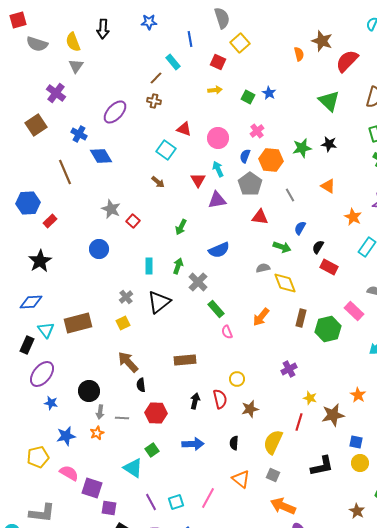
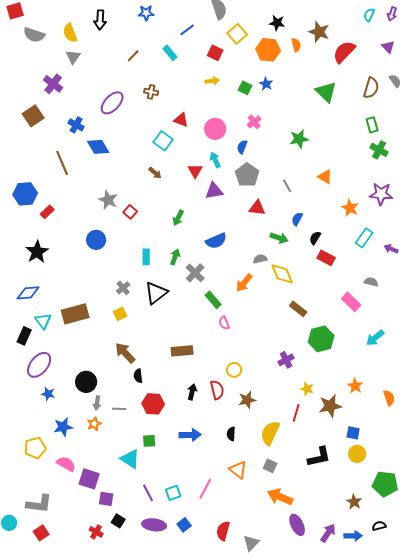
blue line: (190, 39) -> (187, 30), turned 63
brown line: (156, 78) -> (133, 56), moved
black star: (329, 144) -> (277, 23), moved
orange hexagon: (271, 160) -> (268, 50), moved
orange arrow: (261, 317) -> (244, 283), moved
brown rectangle: (301, 318) -> (298, 309), turned -66
green hexagon: (328, 329) -> (321, 339), moved
green square: (152, 450) -> (149, 441), turned 32

